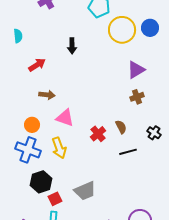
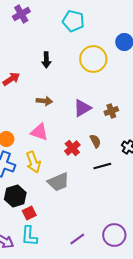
yellow circle: (122, 30) -> (93, 59), moved
purple triangle: (136, 70) -> (82, 108), moved
brown arrow: (47, 95) -> (44, 101), moved
gray trapezoid: (85, 191) -> (58, 182), moved

